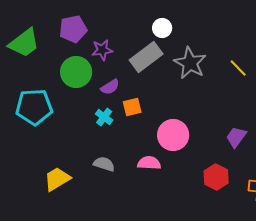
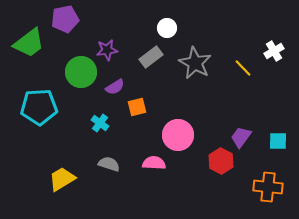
purple pentagon: (73, 29) -> (65, 19), moved
gray rectangle: (146, 57) -> (151, 57), size x0.7
cyan cross: (104, 117) -> (100, 123), moved
red hexagon: (216, 177) -> (221, 161), moved

